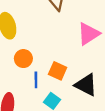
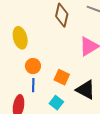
blue line: (36, 80) -> (33, 85), moved

